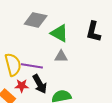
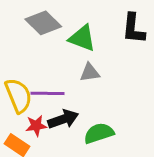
gray diamond: (36, 20) -> (43, 23), turned 40
black arrow: (40, 84) -> (63, 119), turned -72

